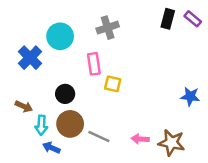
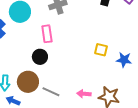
yellow square: (113, 84) -> (101, 50), moved
black circle: (65, 94) -> (40, 57), moved

